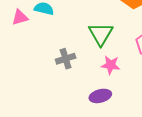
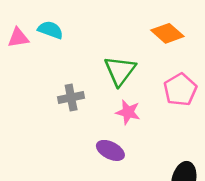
purple ellipse: (100, 96) -> (110, 150), turned 35

